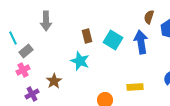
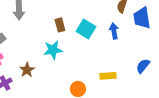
blue arrow: (141, 42) -> (114, 31), size x0.7
cyan star: (80, 61) -> (53, 50), turned -30

